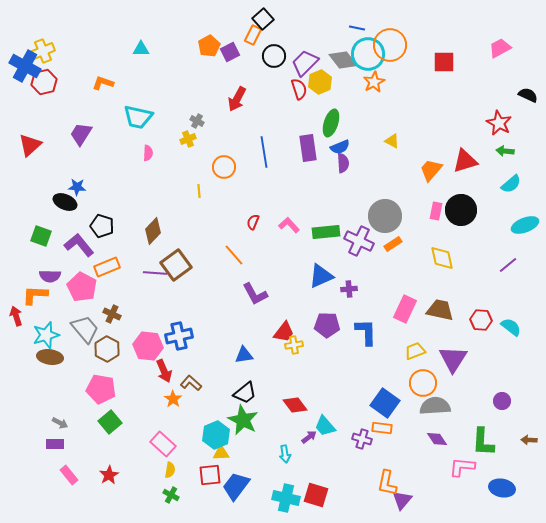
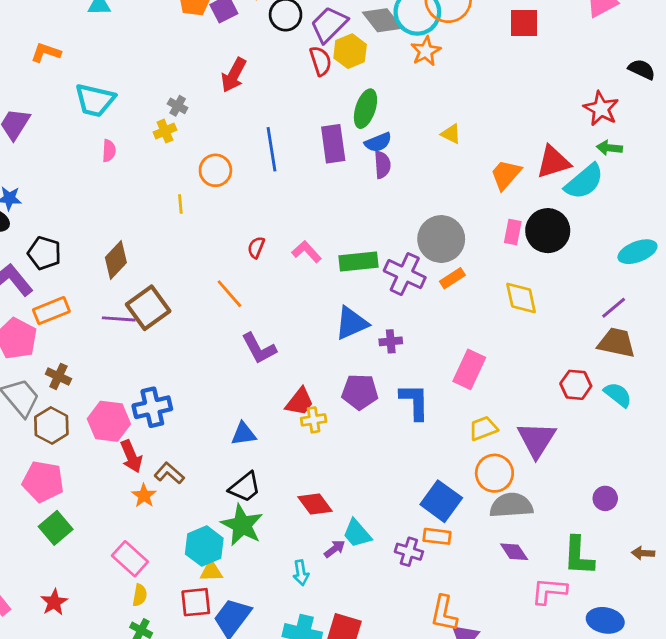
cyan semicircle: (511, 184) -> (584, 182), moved, size x1.4
brown trapezoid: (440, 310) -> (616, 343), moved

